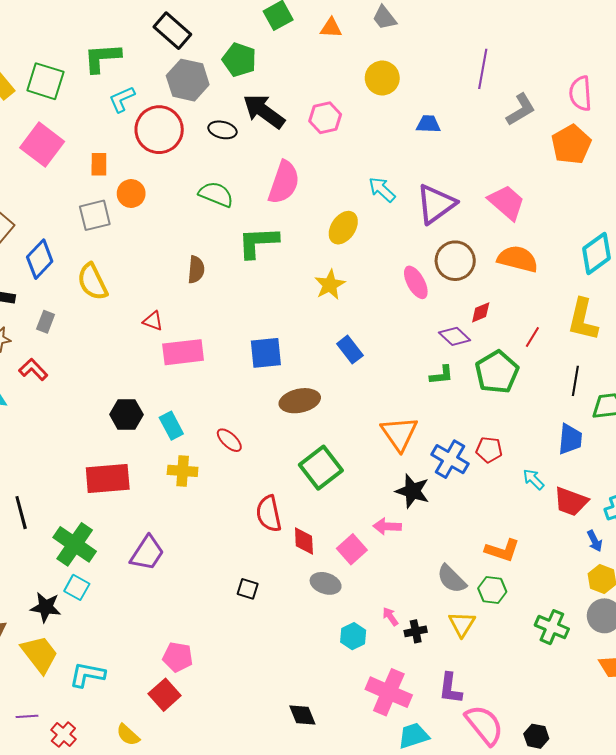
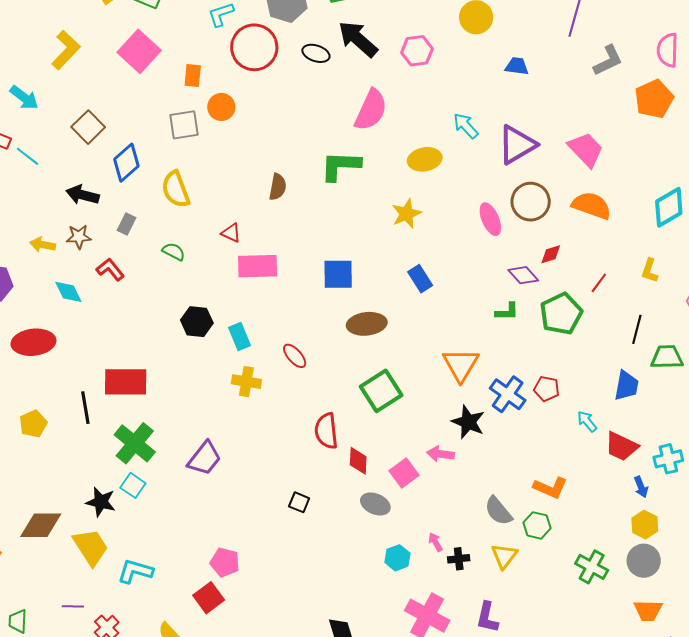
green semicircle: (216, 194) -> (174, 252), moved, size x0.7
yellow ellipse: (343, 228) -> (425, 159), turned 40
yellow L-shape: (583, 320) -> (650, 271), size x0.6
red rectangle: (108, 479) -> (126, 382), moved

